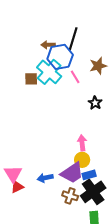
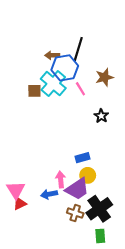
pink arrow: (82, 143) -> (61, 180), moved
blue rectangle: (89, 175) -> (82, 158), moved

